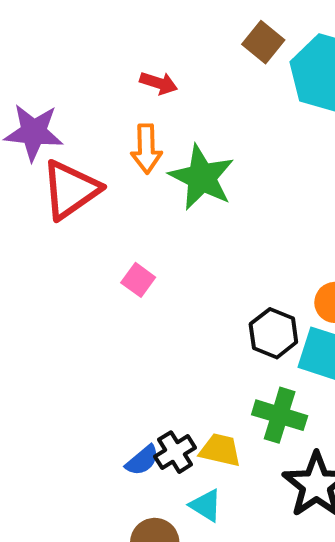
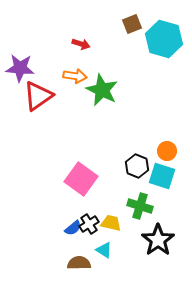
brown square: (263, 42) -> (132, 24), turned 30
orange arrow: (146, 149) -> (75, 76), turned -80
pink square: (138, 280) -> (81, 179), moved, size x2.0

